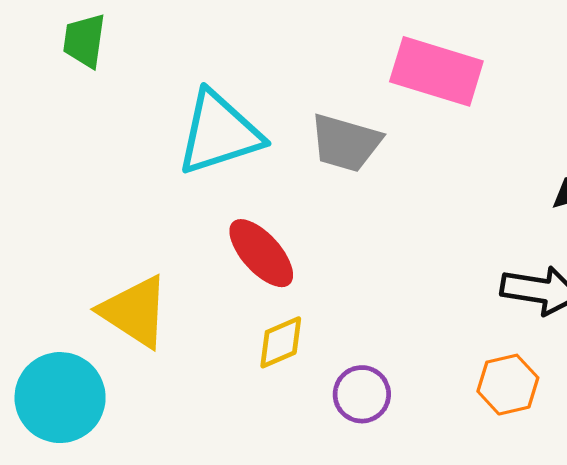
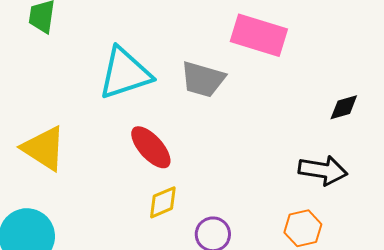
yellow triangle: (135, 312) -> (44, 148), moved

